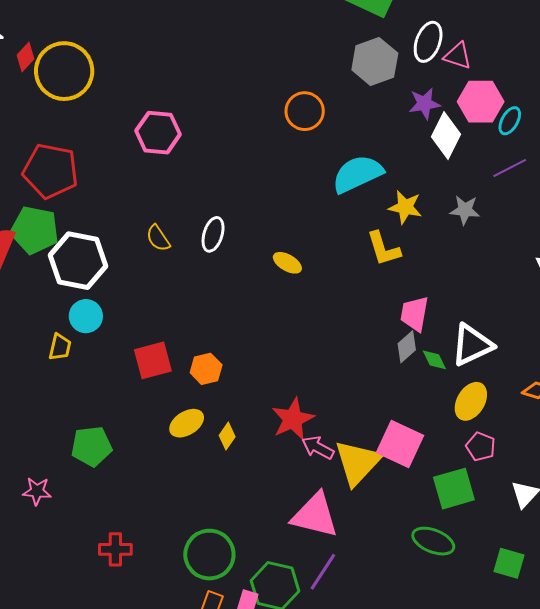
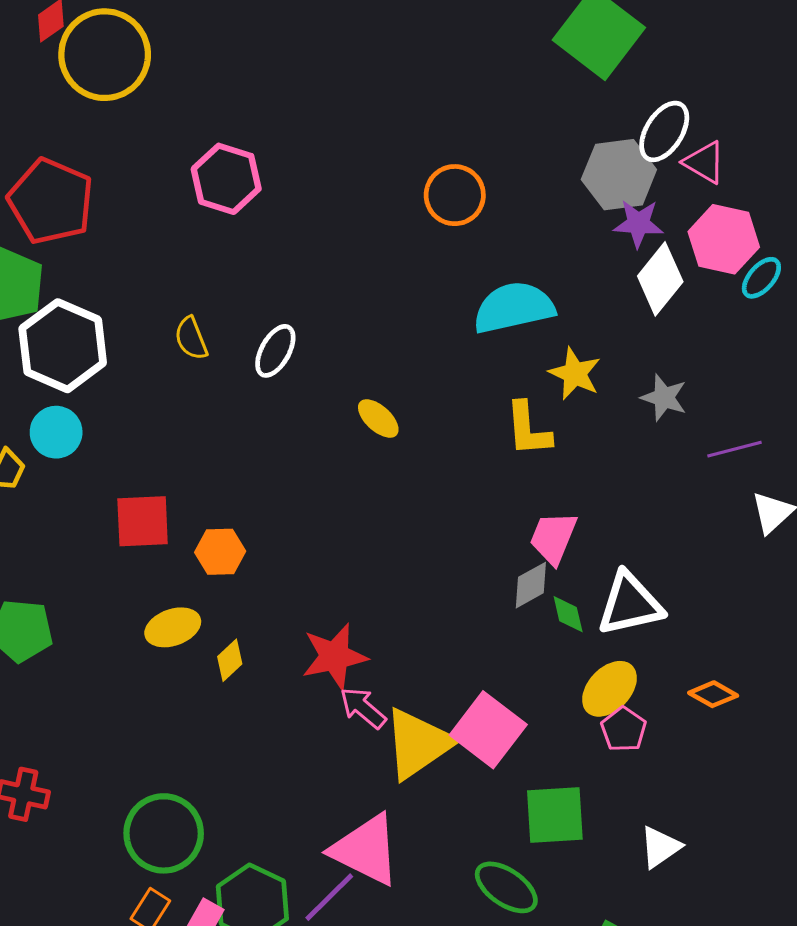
gray hexagon: (375, 62) -> (619, 175), moved
purple line: (510, 168) -> (734, 449), moved
pink pentagon: (481, 447) -> (624, 729), moved
pink triangle: (315, 515) -> (366, 850), moved

